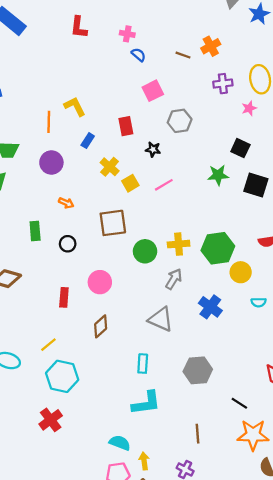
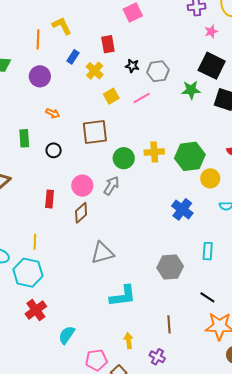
pink star: (249, 108) -> (211, 32), moved
gray hexagon: (180, 121) -> (158, 71), moved
black square: (240, 148) -> (212, 66), size x1.5
yellow cross: (110, 167) -> (95, 71), moved
gray arrow: (174, 279) -> (111, 186), moved
gray triangle: (161, 319) -> (102, 253), moved, turned -40
brown diamond: (101, 326) -> (81, 213), moved
yellow line: (48, 345) -> (35, 242), turned -49
cyan rectangle: (143, 364) -> (208, 251), moved
cyan hexagon: (62, 376) -> (28, 273), moved
cyan semicircle: (120, 443) -> (67, 335), moved, turned -78
yellow arrow: (144, 461) -> (128, 341), moved

